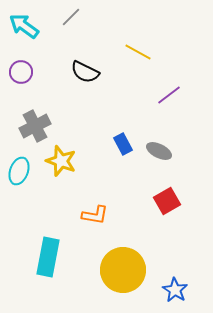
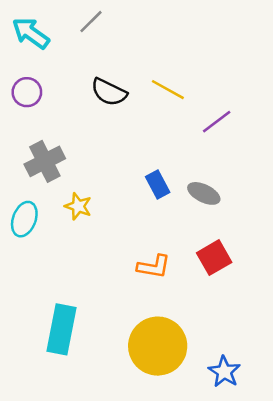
yellow line: (138, 52) -> (168, 90), moved
yellow star: (61, 161) -> (78, 206), size x0.7
orange L-shape: (95, 215) -> (154, 267), moved

